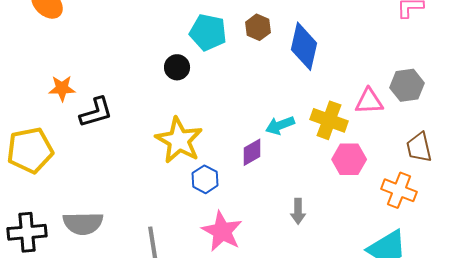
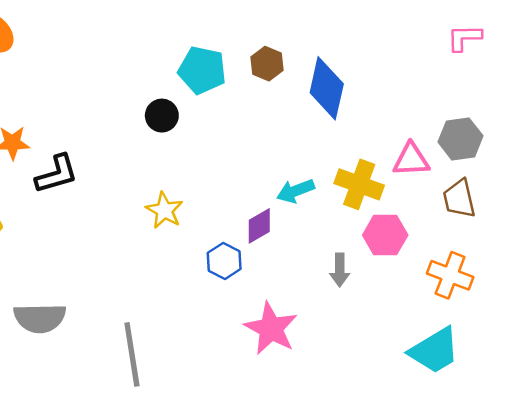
yellow star: (179, 140) -> (164, 210), size x0.6
brown trapezoid: (419, 147) -> (459, 199), moved
blue hexagon: (205, 179) -> (224, 261), moved
gray arrow: (298, 211) -> (340, 270), moved
pink star: (222, 231) -> (271, 328), moved

